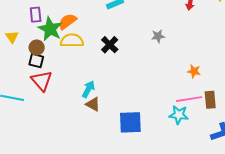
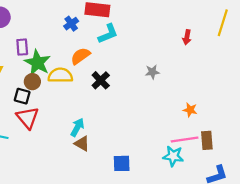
orange semicircle: (67, 21) -> (80, 56), moved
brown circle: (37, 48) -> (32, 82), moved
blue square: (130, 122) -> (122, 163), size x0.7

